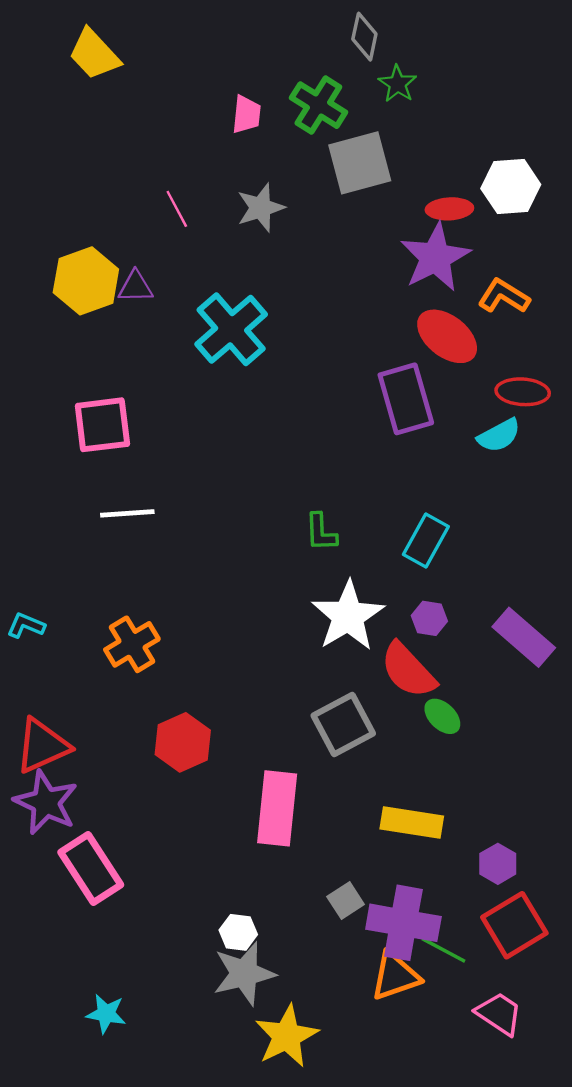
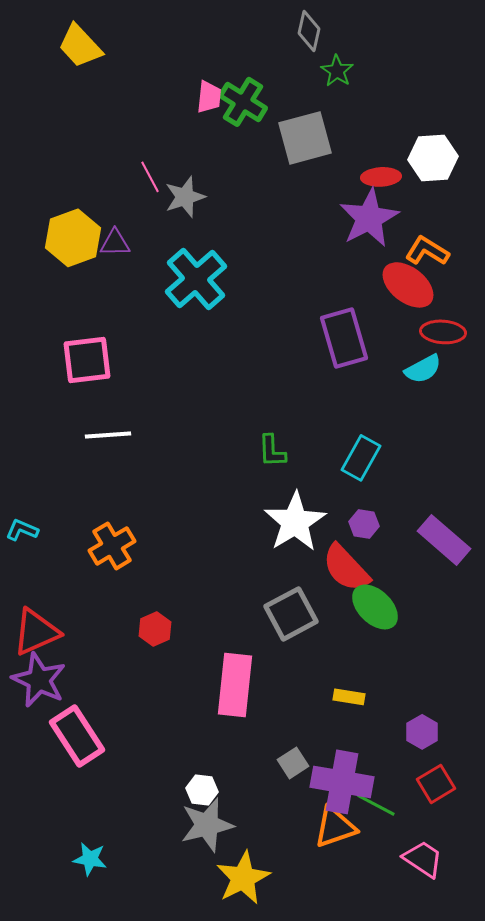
green cross: (318, 105) -> (243, 102), moved
gray star: (261, 208) -> (185, 197), moved
red ellipse: (447, 336) -> (408, 285), moved
green ellipse: (442, 716) -> (375, 607), size x1.5
red hexagon: (183, 742) -> (155, 629), size x0.7
yellow rectangle: (412, 823) -> (349, 697), size x0.6
red square: (514, 925) -> (436, 784), size x0.7

